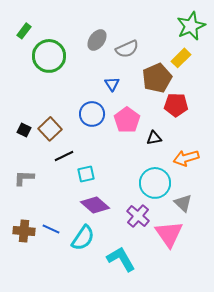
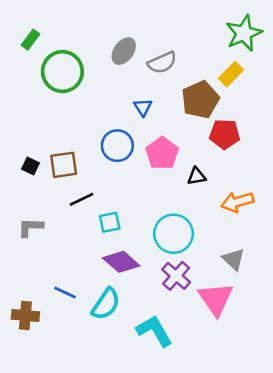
brown square: (50, 129) -> (64, 165), turned 35
cyan circle: (155, 183) -> (174, 234), moved
brown cross: (24, 231) -> (25, 315), moved

